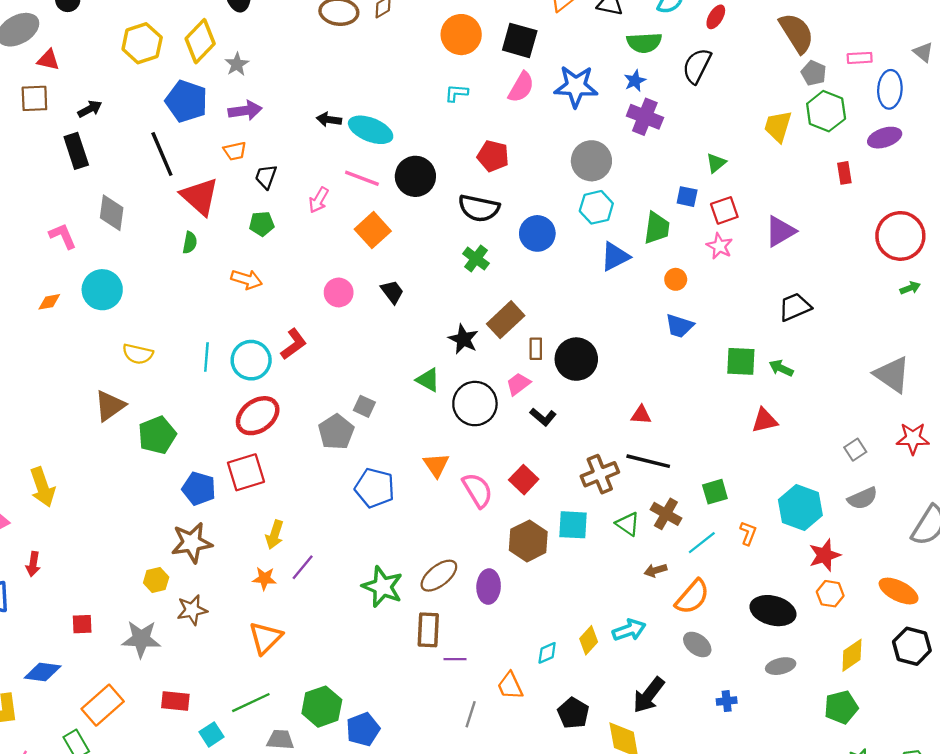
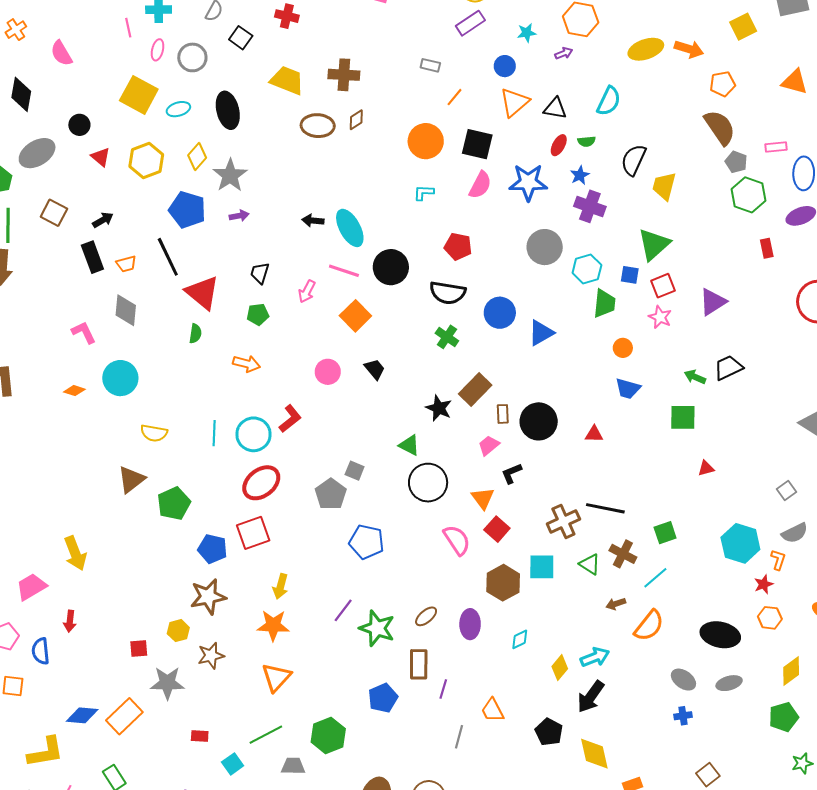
red ellipse: (716, 17) -> (559, 145), moved
yellow diamond: (200, 41) -> (197, 157), size x0.7
green semicircle: (644, 43) -> (587, 141), size x0.6
red triangle: (48, 60) -> (101, 157), moved, turned 30
gray star: (237, 64) -> (230, 175), size x1.6
brown square: (34, 98) -> (54, 213), turned 32
purple arrow: (245, 111) -> (239, 216), size x0.7
yellow trapezoid: (778, 126) -> (664, 186), moved
cyan ellipse: (371, 130) -> (350, 228), turned 42
orange trapezoid: (235, 151) -> (126, 264), moved
green triangle: (716, 163) -> (654, 244), size x1.8
cyan hexagon: (596, 207) -> (587, 269), moved
blue triangle: (615, 256) -> (541, 333), moved
orange diamond: (49, 302) -> (74, 391), turned 30
green arrow: (781, 368) -> (695, 377), moved
black circle: (475, 404) -> (428, 483), moved
red triangle: (641, 415) -> (594, 434), moved
black L-shape: (543, 417) -> (512, 473), turned 120
red triangle: (765, 420) -> (706, 468), size x0.7
orange triangle: (436, 465) -> (483, 498), moved
orange L-shape: (748, 533) -> (778, 560), moved
red star: (825, 555) -> (764, 584), size x0.7
purple line: (303, 567) -> (343, 610), moved
brown ellipse: (439, 576) -> (426, 616), size x0.7
orange star: (264, 579) -> (273, 625), size x1.5
red square: (82, 624) -> (139, 649), moved
gray ellipse: (697, 644) -> (683, 680), moved
cyan diamond: (547, 653) -> (520, 639), moved
purple line: (455, 659) -> (443, 689), turned -72
black arrow: (649, 695) -> (591, 697), moved
red rectangle: (175, 701) -> (200, 736), size x0.7
orange rectangle: (103, 705) -> (124, 716), moved
blue pentagon: (363, 729) -> (383, 698), moved

